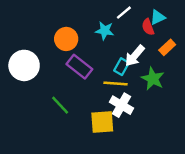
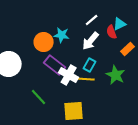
cyan star: (105, 31) -> (62, 35), moved
white arrow: (135, 56) -> (91, 41), moved
white cross: (121, 105) -> (69, 75), moved

